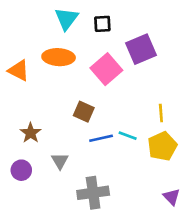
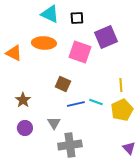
cyan triangle: (66, 19) -> (50, 14), turned -42
pink square: (106, 69) -> (80, 52), turned -30
gray triangle: (60, 161) -> (54, 123), moved
purple circle: (21, 170) -> (25, 128), moved

